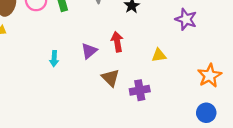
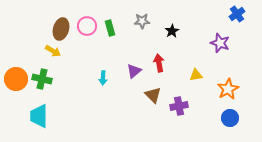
orange star: (210, 76) -> (228, 89), moved
blue circle: (206, 113) -> (230, 118), moved

